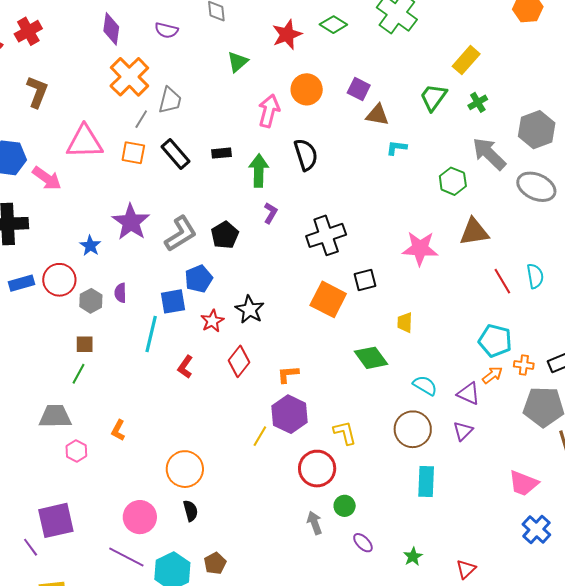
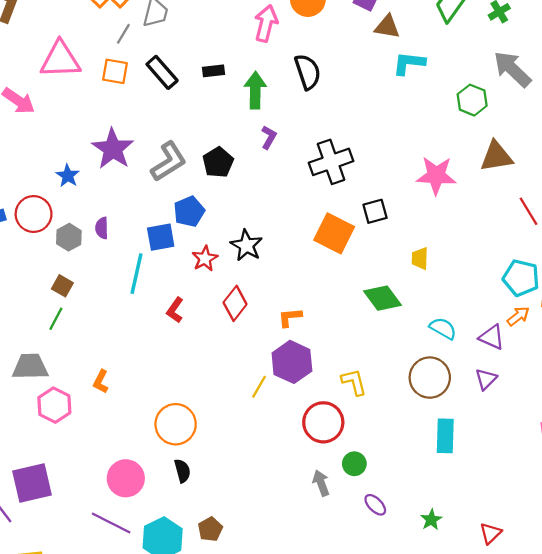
cyan L-shape: (397, 148) -> (409, 63), size x1.4
brown square: (85, 344) -> (62, 286), turned 30
pink hexagon: (76, 451) -> (54, 405), size x1.4

